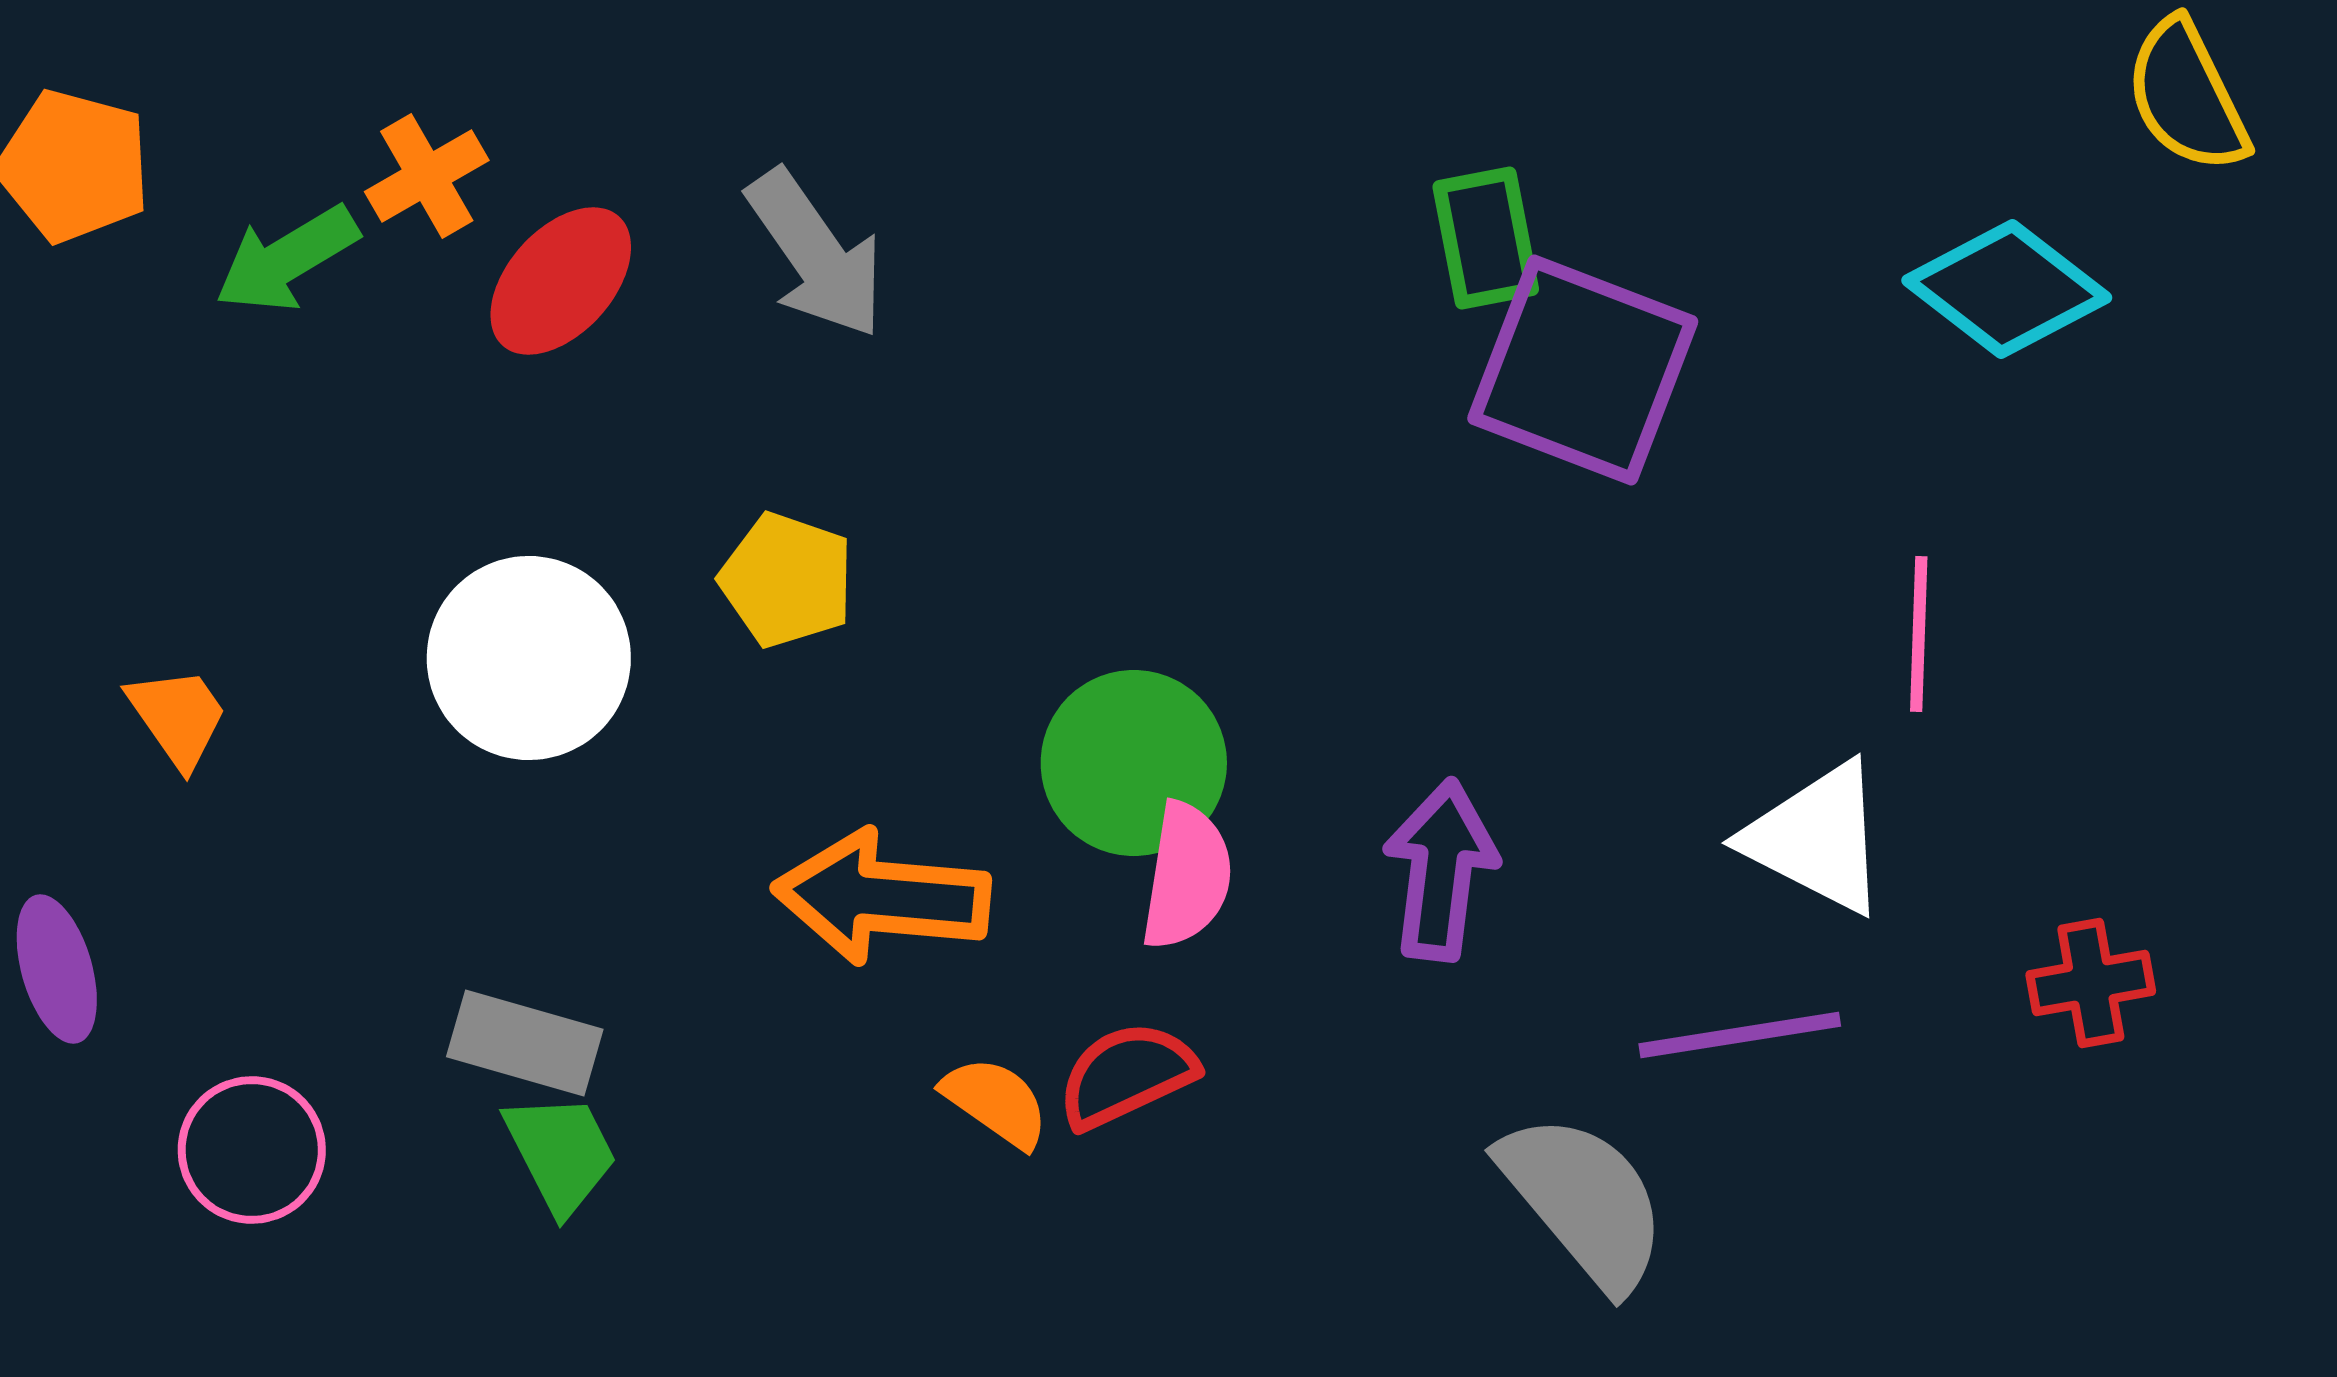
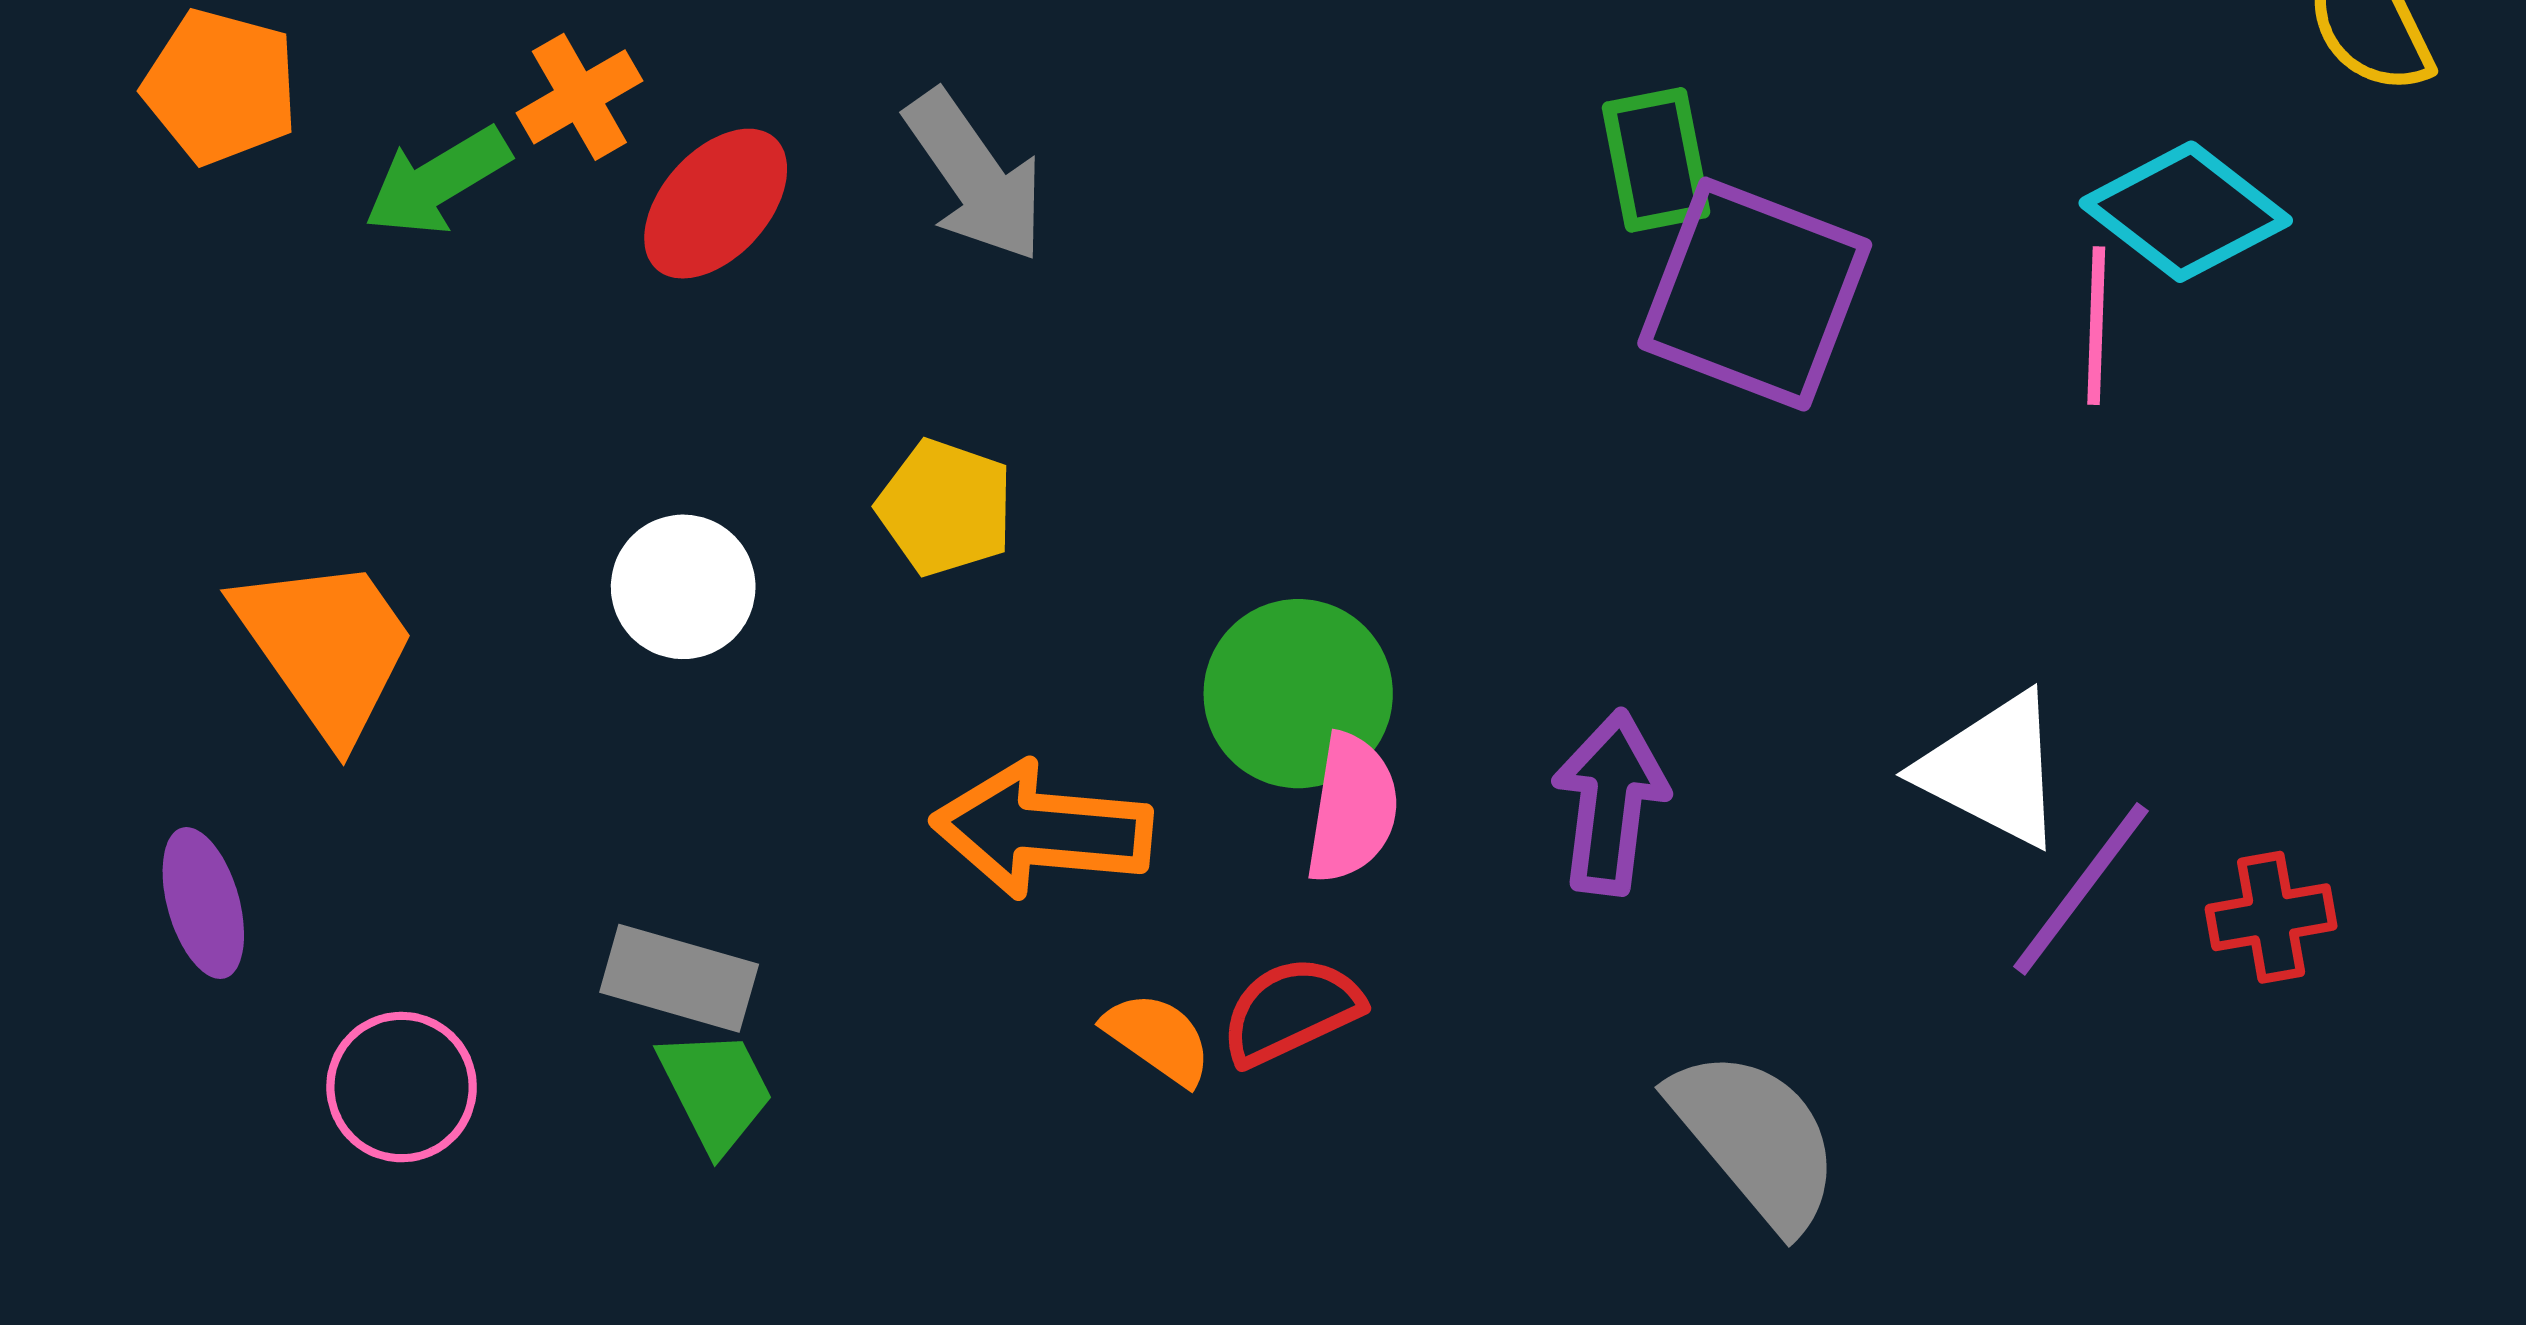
pink line: (1919, 634) -> (2096, 326), moved
white circle: (529, 658) -> (683, 587), size x0.7
orange trapezoid: (178, 717) -> (326, 647), size x1.8
purple line: (1740, 1035) -> (2081, 889), moved, turned -44

